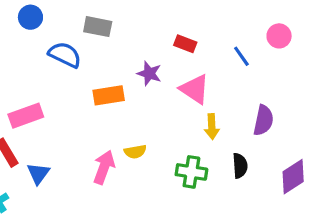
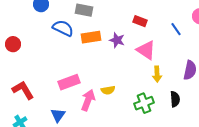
orange rectangle: (109, 95) -> (91, 37), moved
pink rectangle: (26, 116) -> (69, 82), moved
green cross: (191, 172) -> (144, 103), turned -30
blue triangle: (38, 173) -> (58, 115), moved

